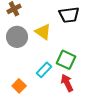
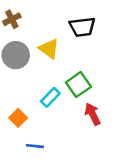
green square: (66, 60) -> (78, 85), turned 30
red arrow: (67, 83) -> (93, 114), moved

